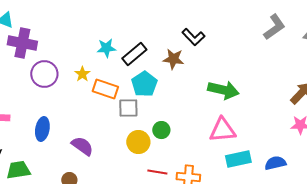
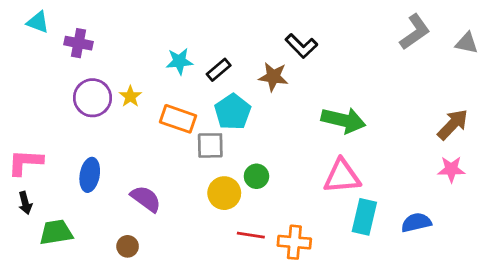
purple cross: (22, 43) -> (78, 43), moved, size x0.7
black rectangle: (134, 54) -> (219, 70), size x0.7
yellow star: (82, 74) -> (130, 96), moved
cyan rectangle: (238, 159) -> (364, 217), turned -65

